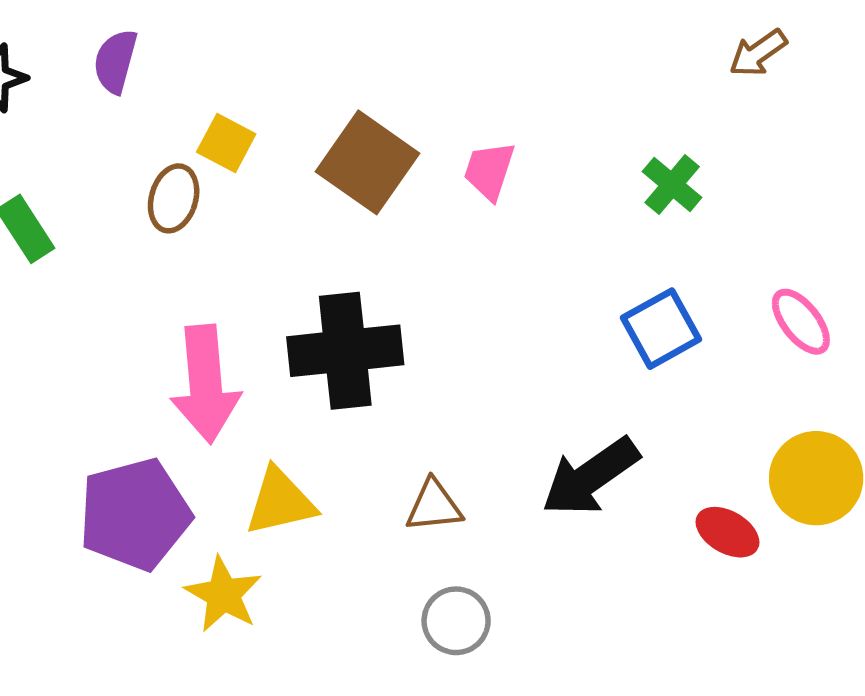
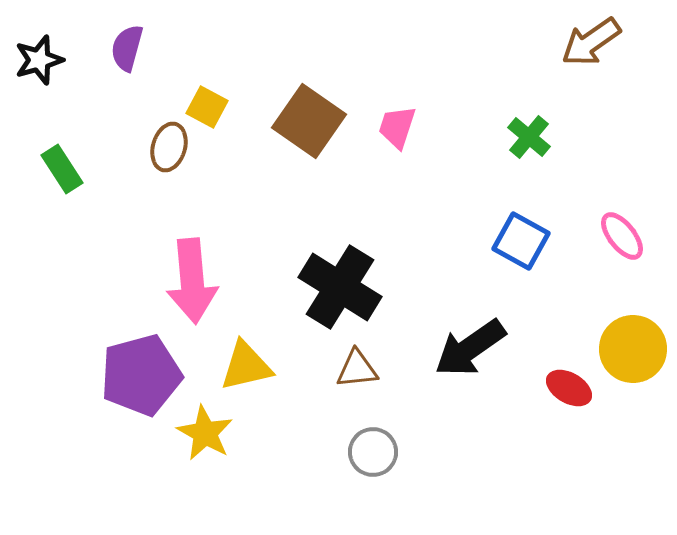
brown arrow: (758, 53) -> (591, 42), size x1.4
blue square: (661, 329) -> (521, 241), turned -32
black cross: (345, 351) -> (340, 287), moved, turned 38

